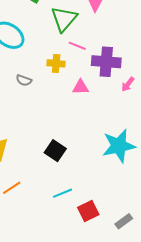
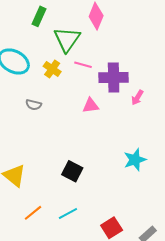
yellow cross: (56, 63) -> (52, 69), moved, turned 36
cyan star: (119, 146) -> (135, 160), size x0.7
cyan line: (62, 193) -> (68, 213), moved

